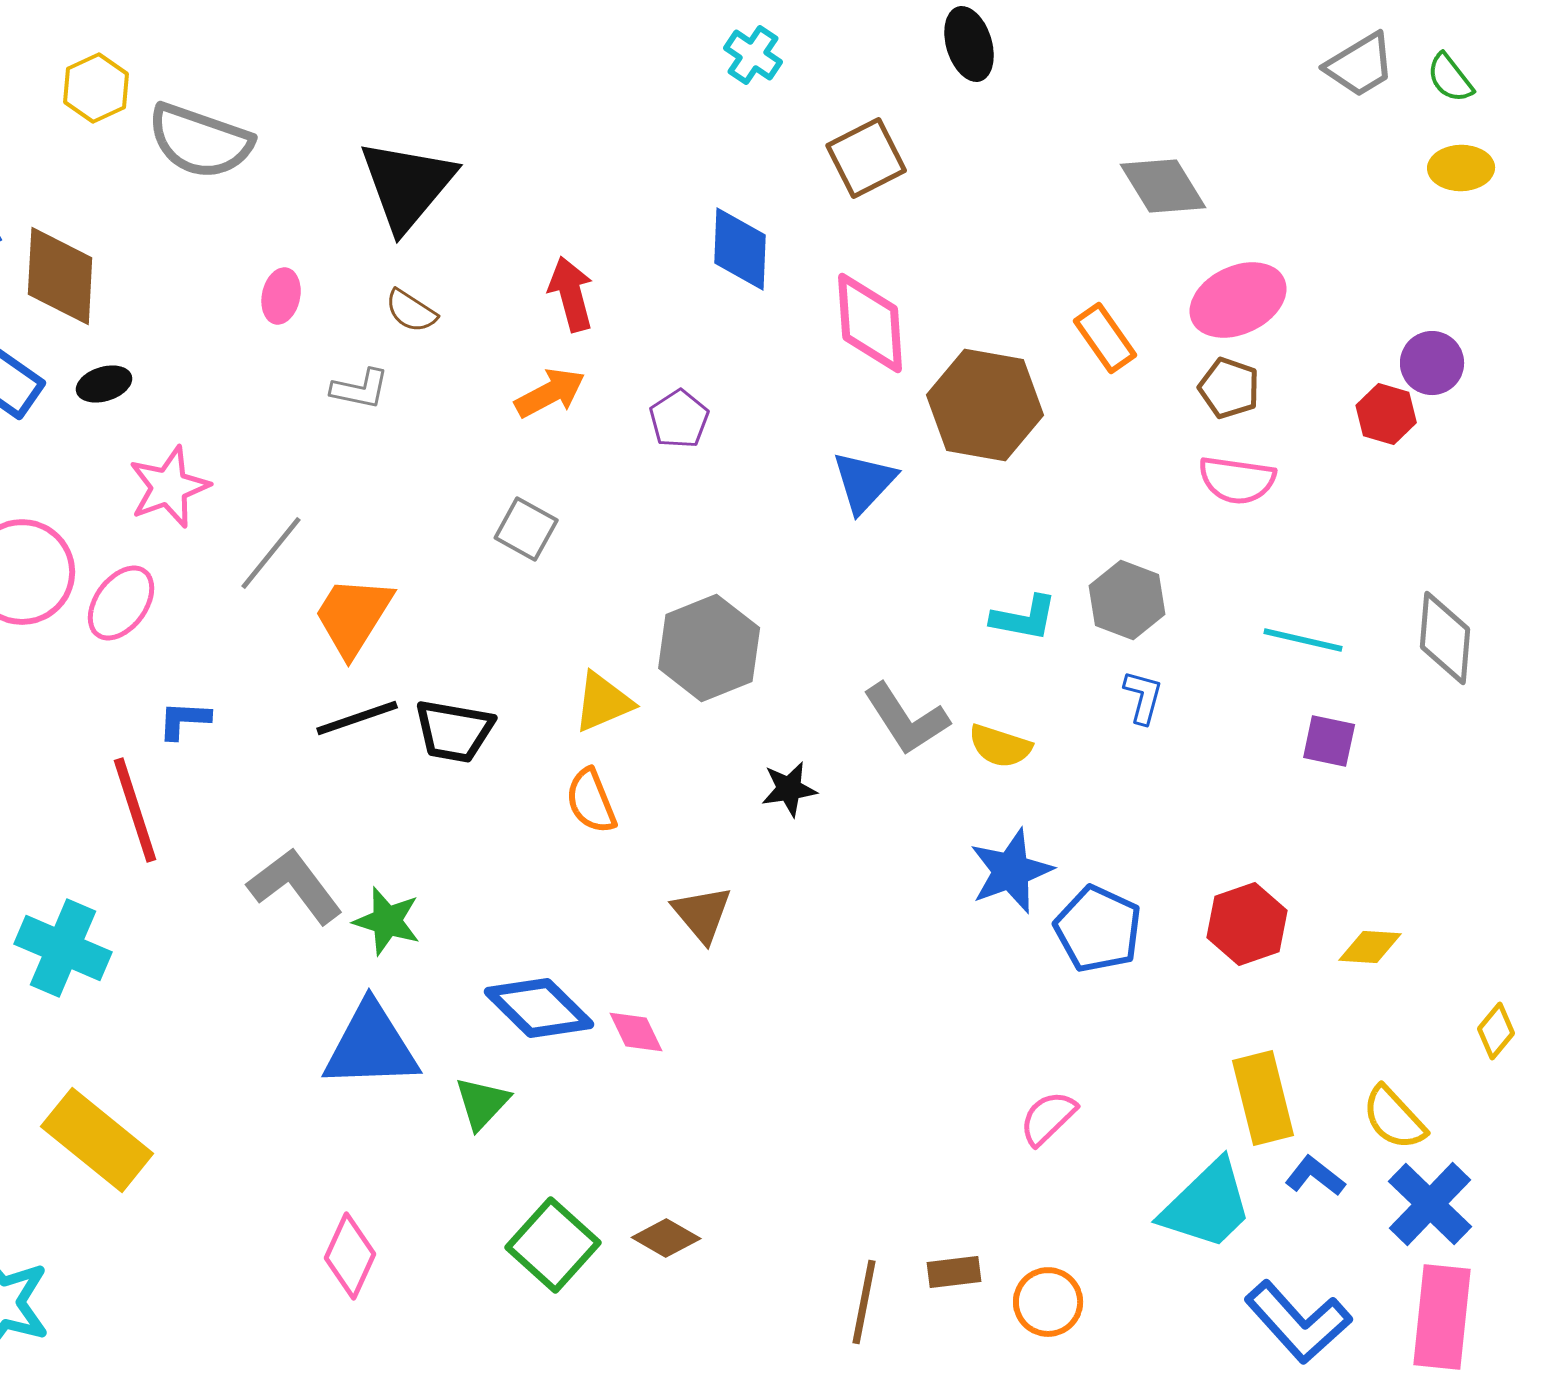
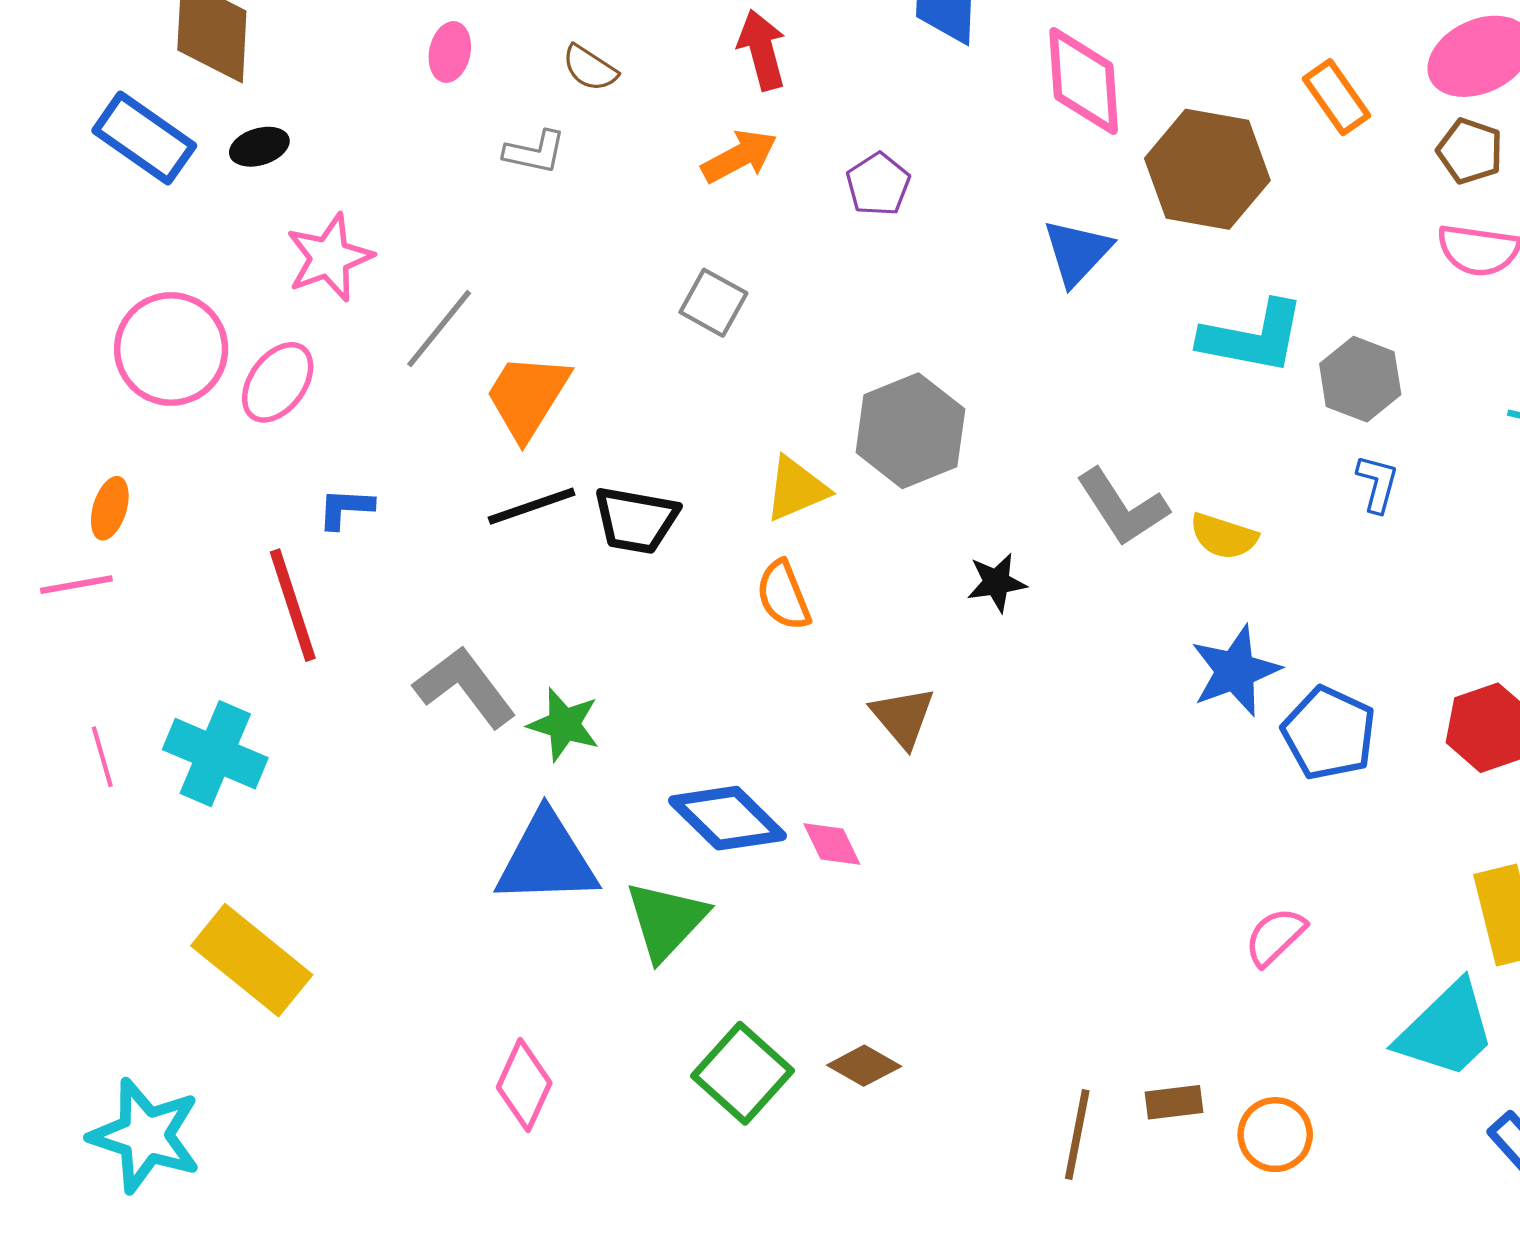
cyan L-shape: (1024, 618) -> (1253, 337), moved, size x1.5
green triangle: (482, 1103) -> (666, 920), size x1.4

